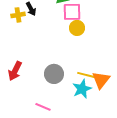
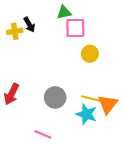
yellow circle: (77, 28) -> (90, 54), moved
cyan star: (82, 89) -> (87, 114), turned -30

